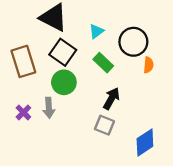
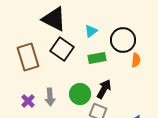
green rectangle: (103, 63) -> (97, 58), turned -54
green circle: (64, 82) -> (80, 94), moved

